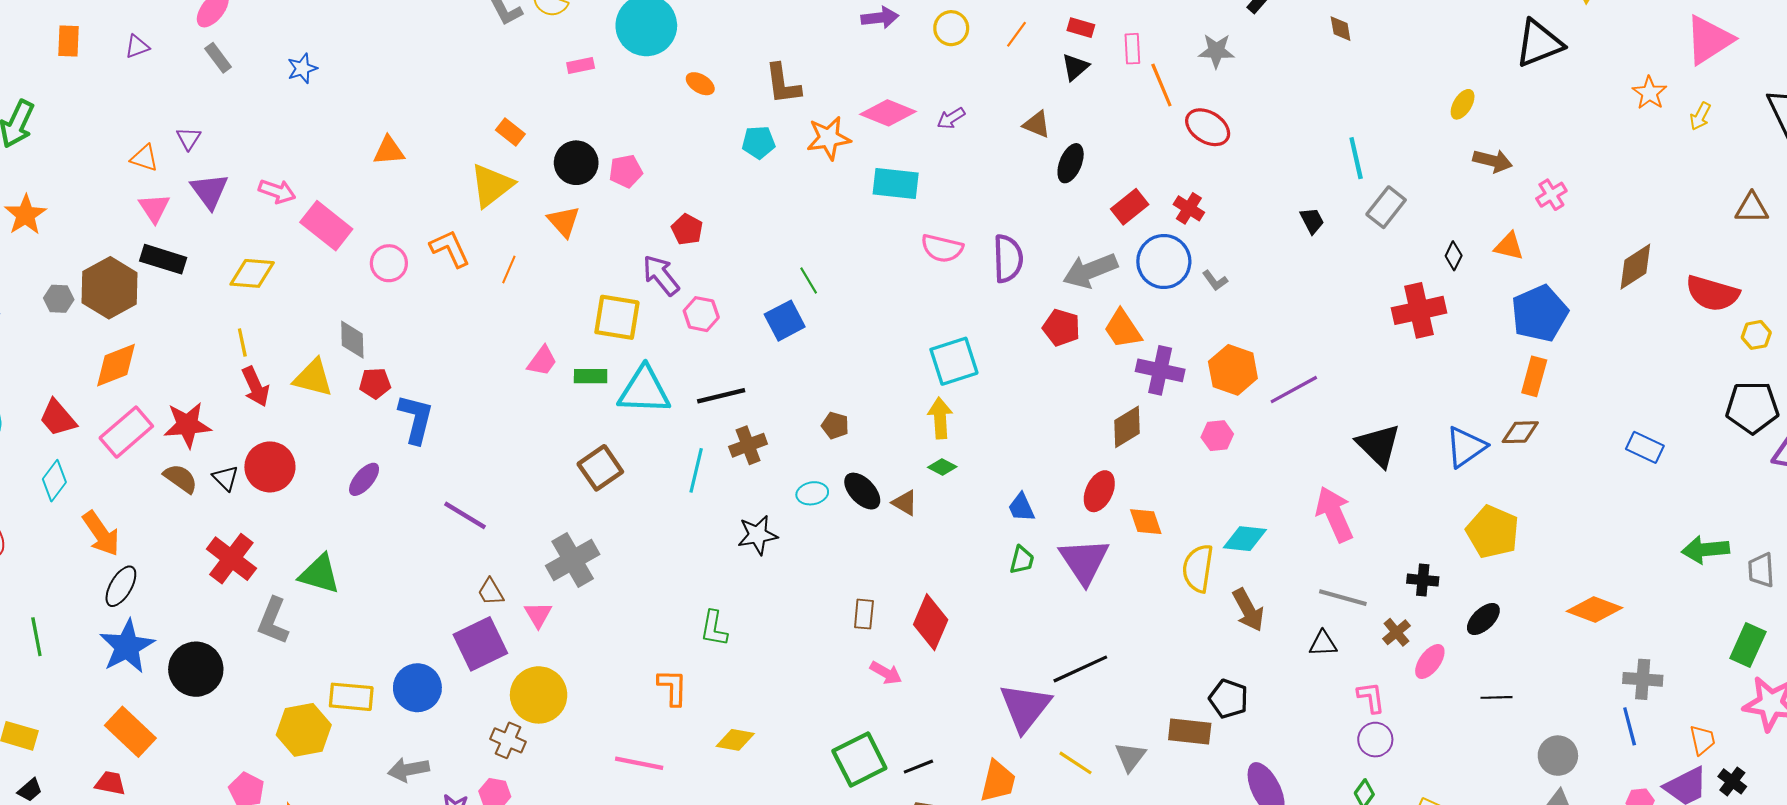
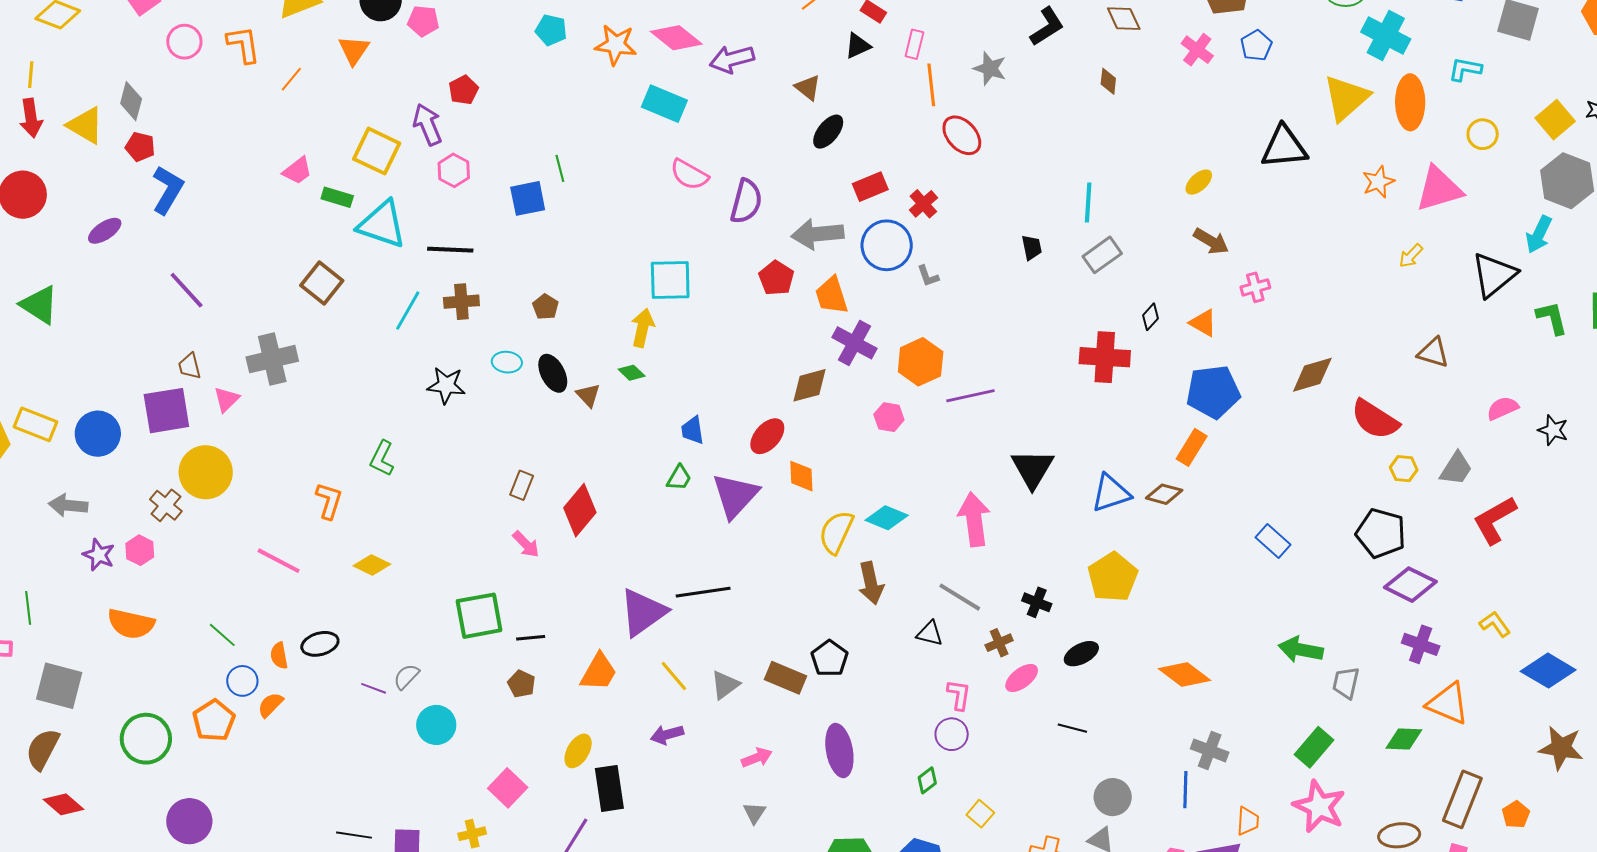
orange star: (1649, 93) -> (1378, 182), moved
purple arrow: (951, 118) -> (732, 59), size x1.6
brown square: (600, 468) -> (322, 283), turned -33

